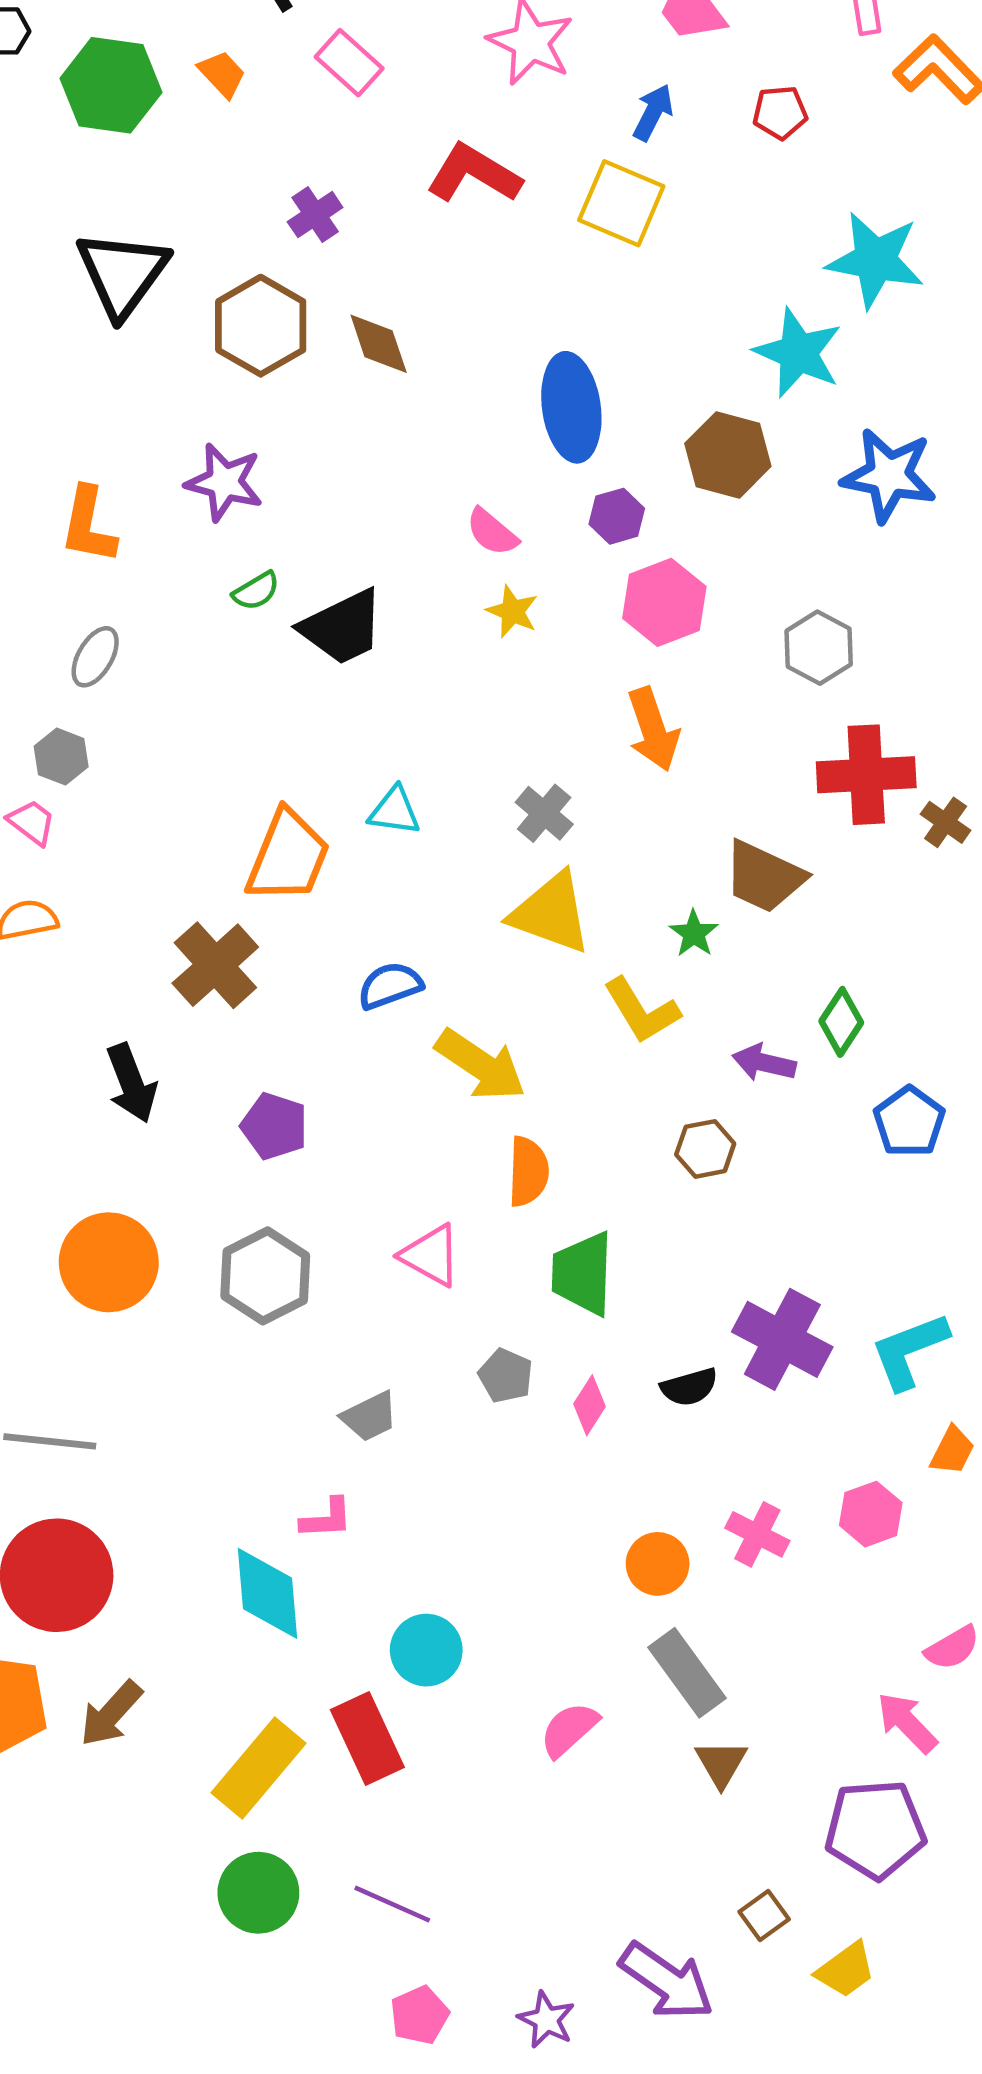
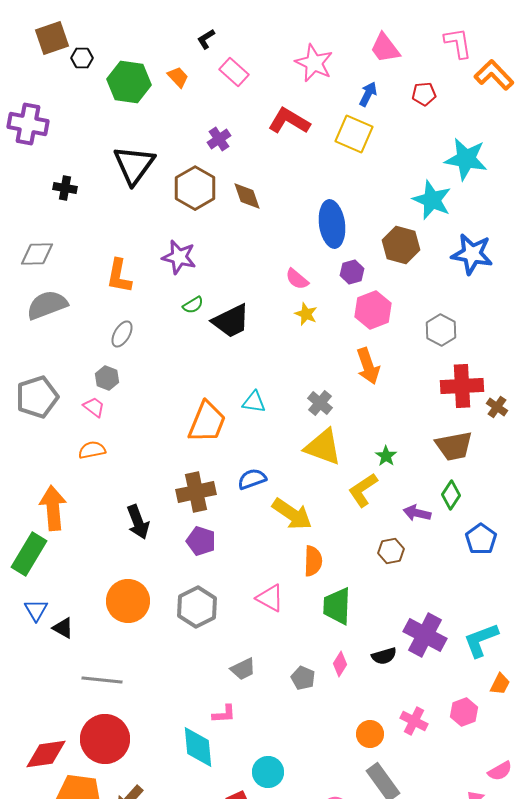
brown trapezoid: (764, 877) -> (454, 446), moved, turned -36
brown cross: (215, 965) -> (196, 492), moved, turned 30
yellow L-shape: (642, 1011) -> (363, 490), turned 87
gray pentagon: (506, 1376) -> (303, 678), moved

